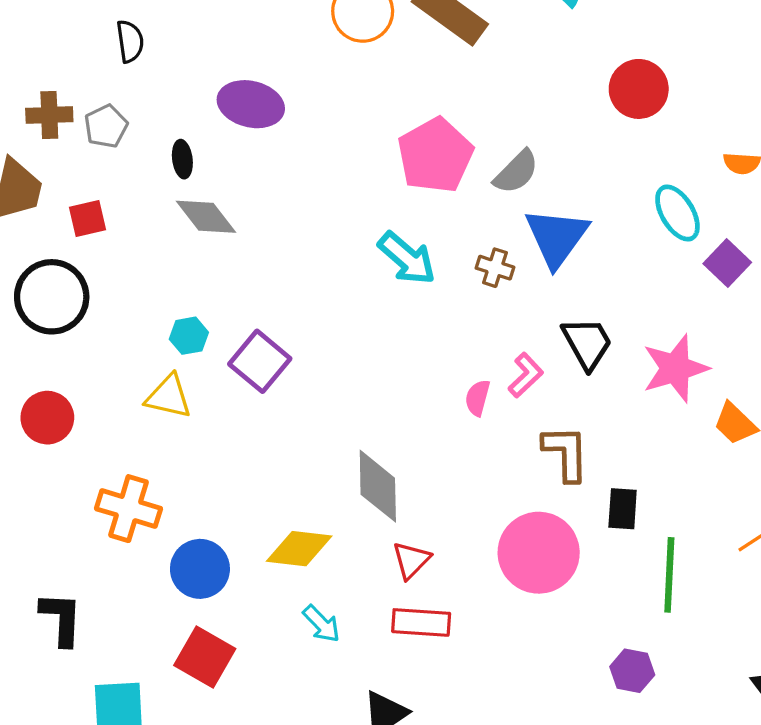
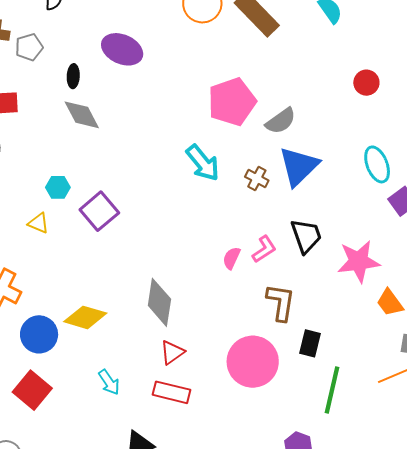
red circle: (639, 89) -> (366, 83), size x0.7
yellow triangle: (169, 397) -> (38, 223), size x0.7
yellow diamond: (299, 549) -> (85, 317), moved

